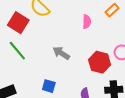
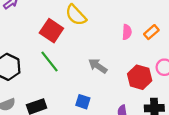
orange rectangle: (112, 10) -> (151, 32), moved

